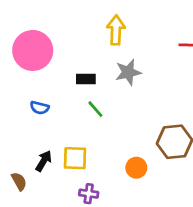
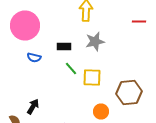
blue semicircle: (40, 108) -> (34, 58), moved
yellow square: (75, 158) -> (92, 78), moved

